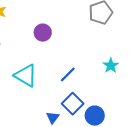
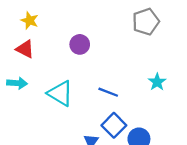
blue line: (68, 75) -> (108, 92), turned 66

